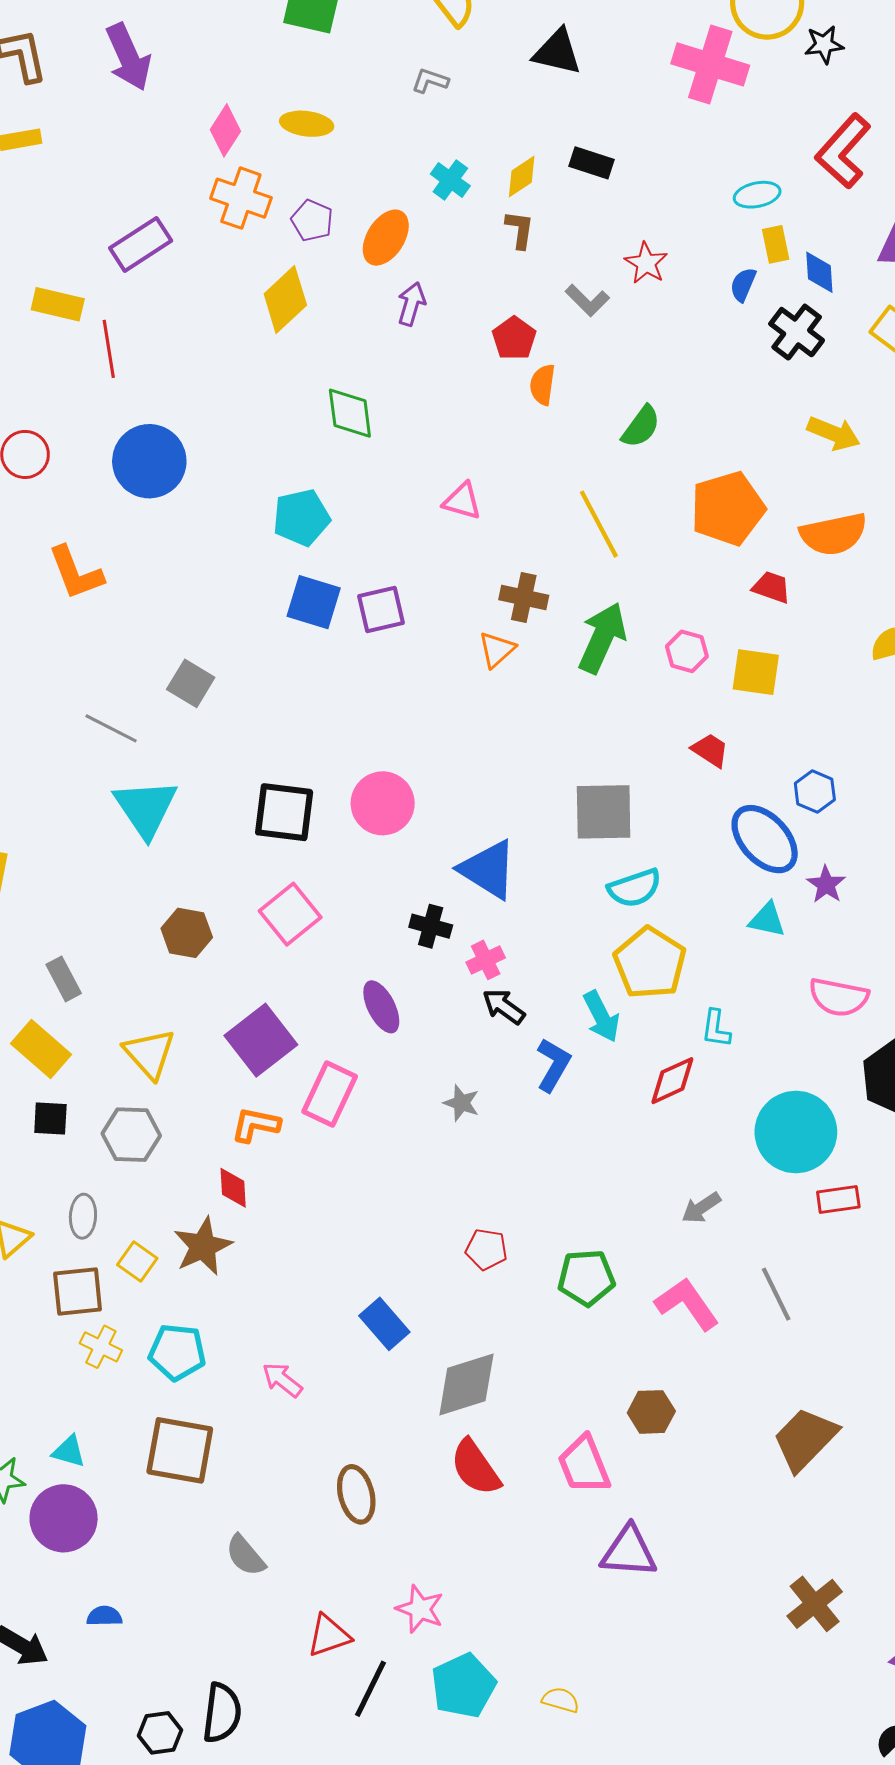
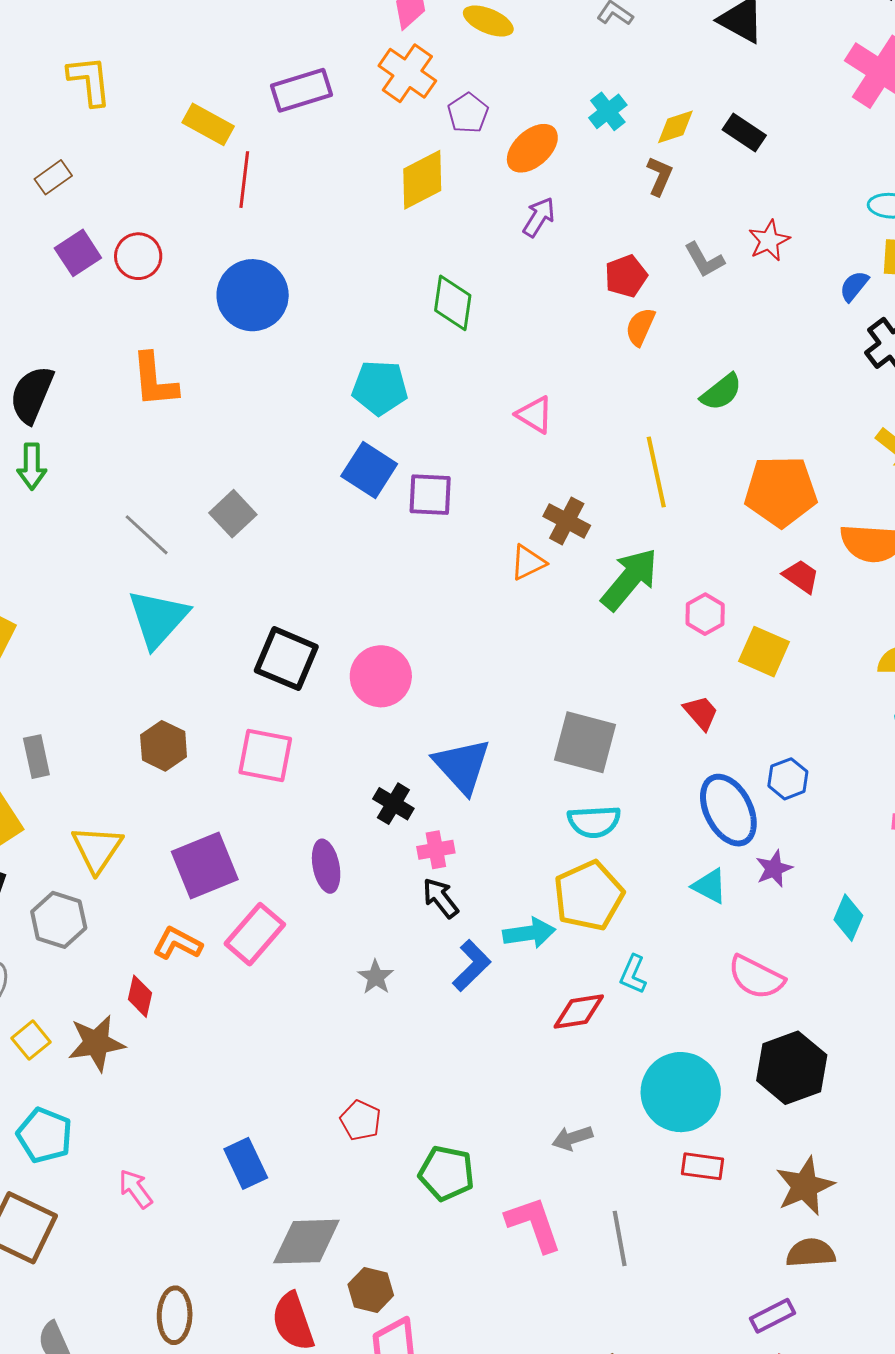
pink square: (290, 914) -> (265, 756), turned 34
cyan arrow: (601, 1017) -> (529, 933), turned -87
brown hexagon: (651, 1412) -> (371, 1290), moved

